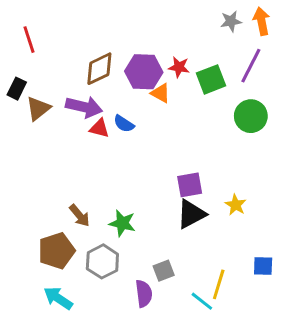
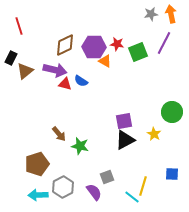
green circle: (251, 116) -> (172, 112), moved
brown arrow: (79, 216) -> (59, 134), moved
gray hexagon: (102, 261) -> (63, 187), moved
purple semicircle: (144, 294) -> (94, 192), turned -30
cyan arrow: (58, 298) -> (38, 195), turned -36

